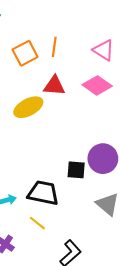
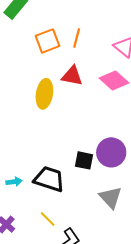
yellow ellipse: (28, 107) -> (44, 94), turned -60
yellow line: (37, 223) -> (48, 219), moved

